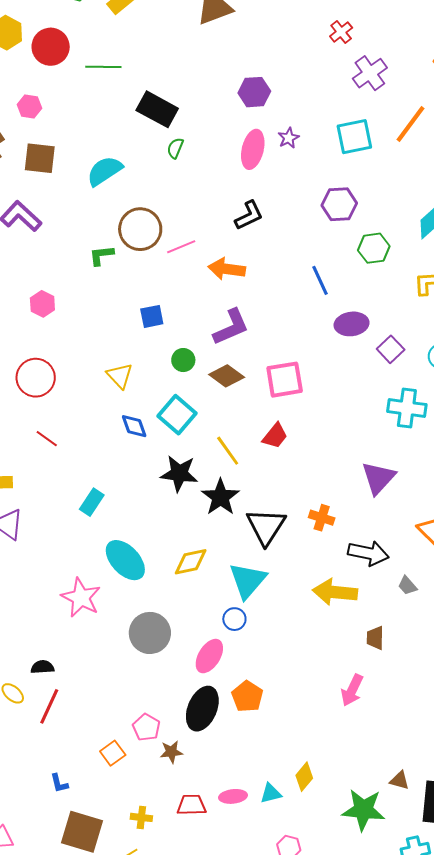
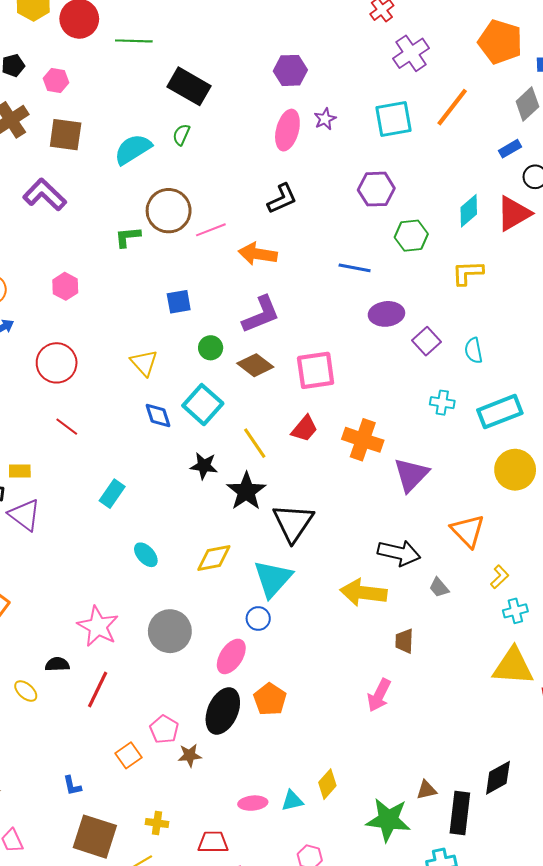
green semicircle: (175, 148) -> (181, 135), moved
blue line: (320, 280) -> (355, 268), turned -56
cyan cross: (407, 408) -> (442, 403), size x0.6
black star: (179, 473) -> (204, 466), size x0.7
orange cross: (322, 518) -> (363, 440), moved, size x1.5
cyan ellipse: (125, 560) -> (146, 555), size x0.6
pink star: (81, 598) -> (98, 626), moved
red line: (49, 706) -> (98, 689), moved
brown triangle: (400, 780) -> (427, 790), turned -30
red trapezoid: (191, 805) -> (213, 842), moved

